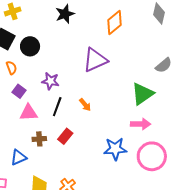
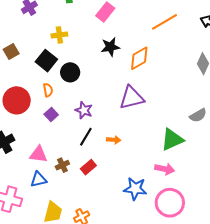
orange diamond: (115, 23) -> (139, 58), moved
orange arrow: (85, 105) -> (114, 140), turned -56
pink triangle: (29, 113) -> (39, 154), moved
brown cross: (39, 139) -> (62, 165), turned -32

